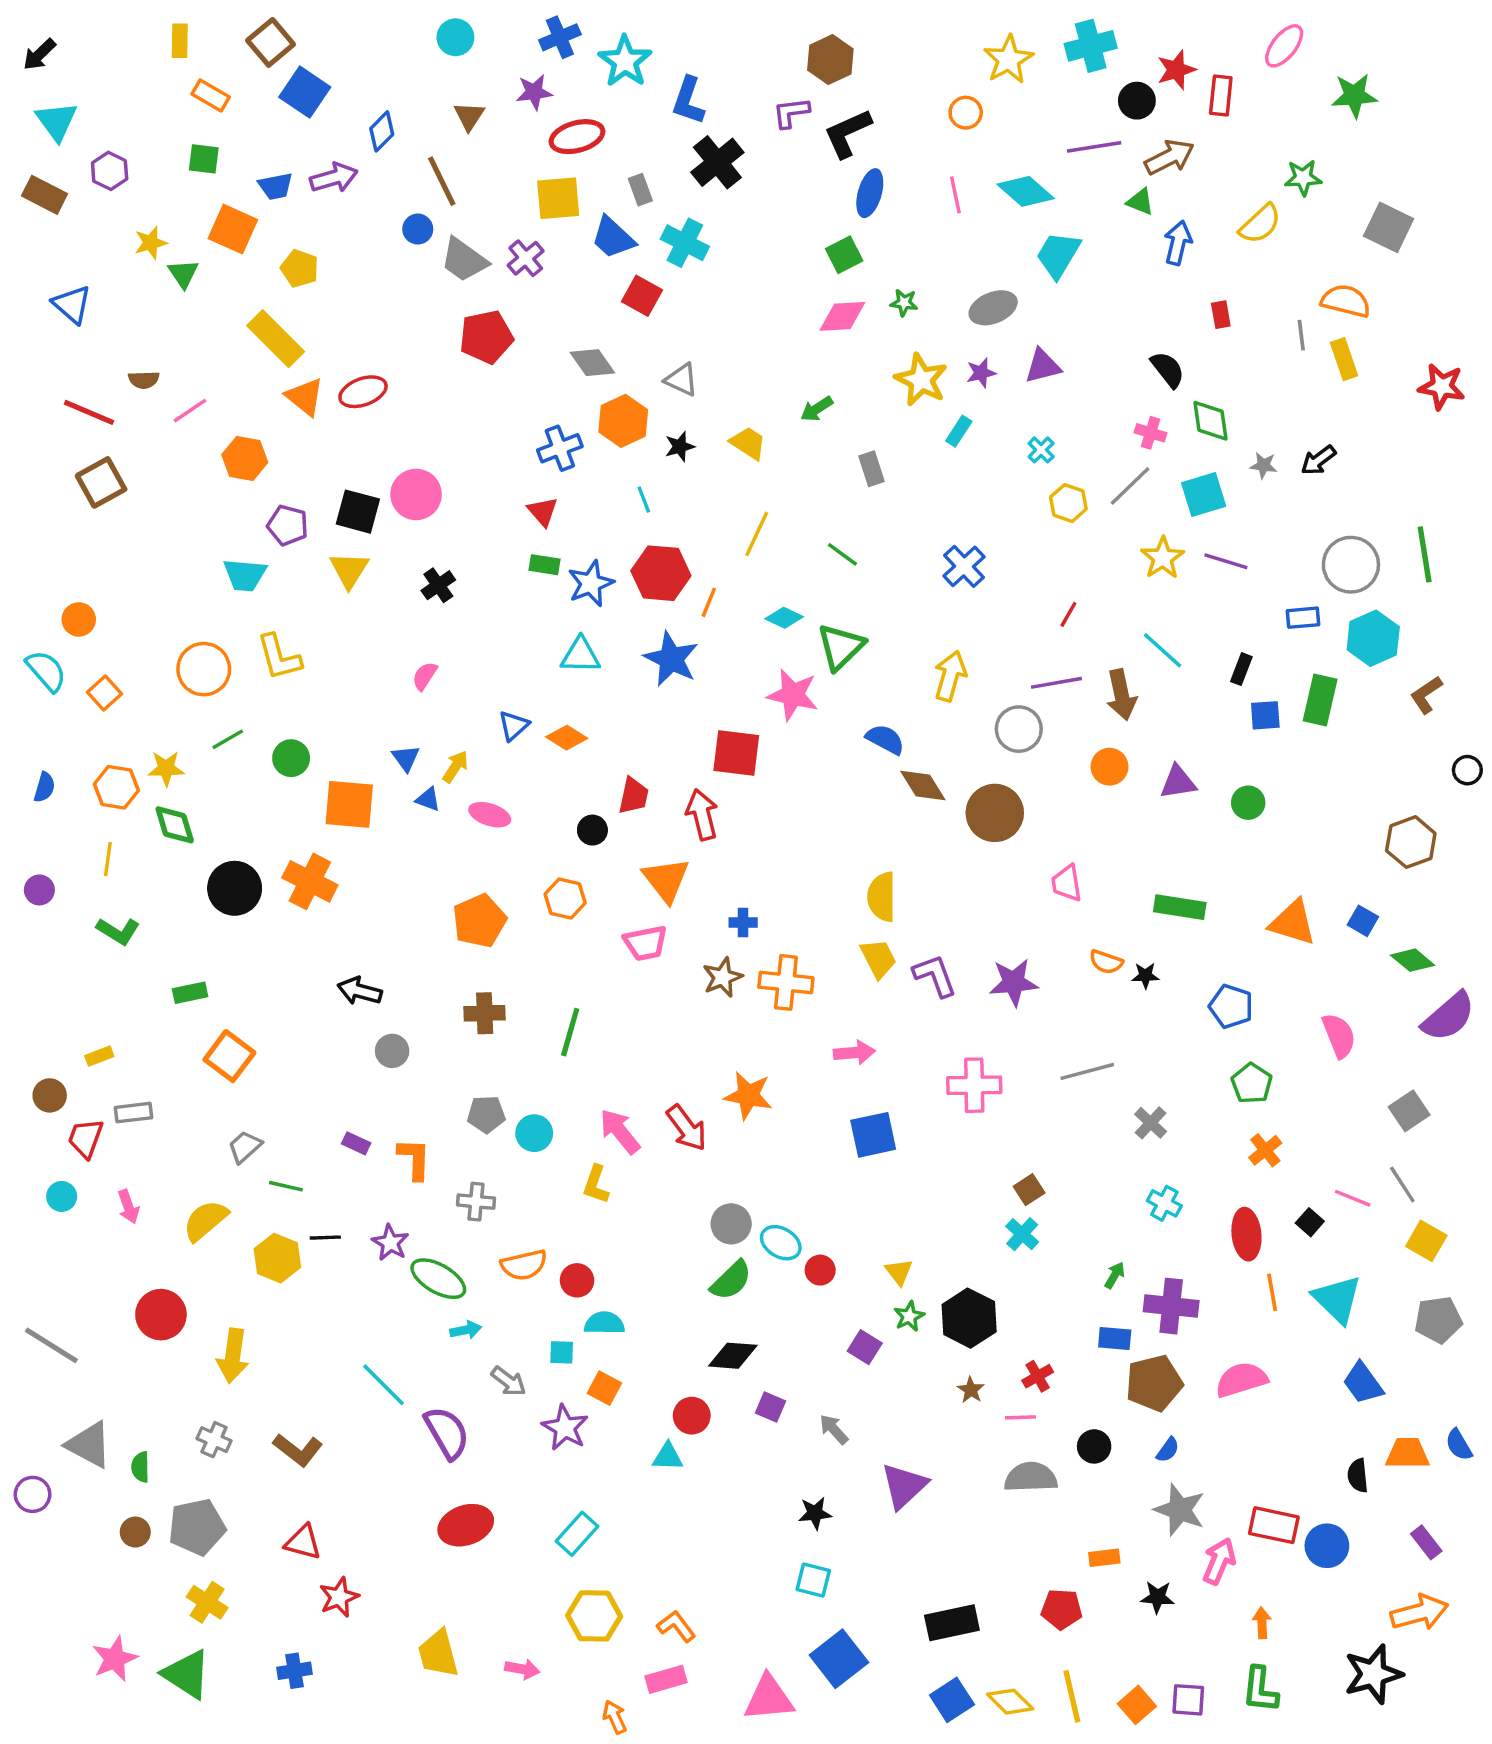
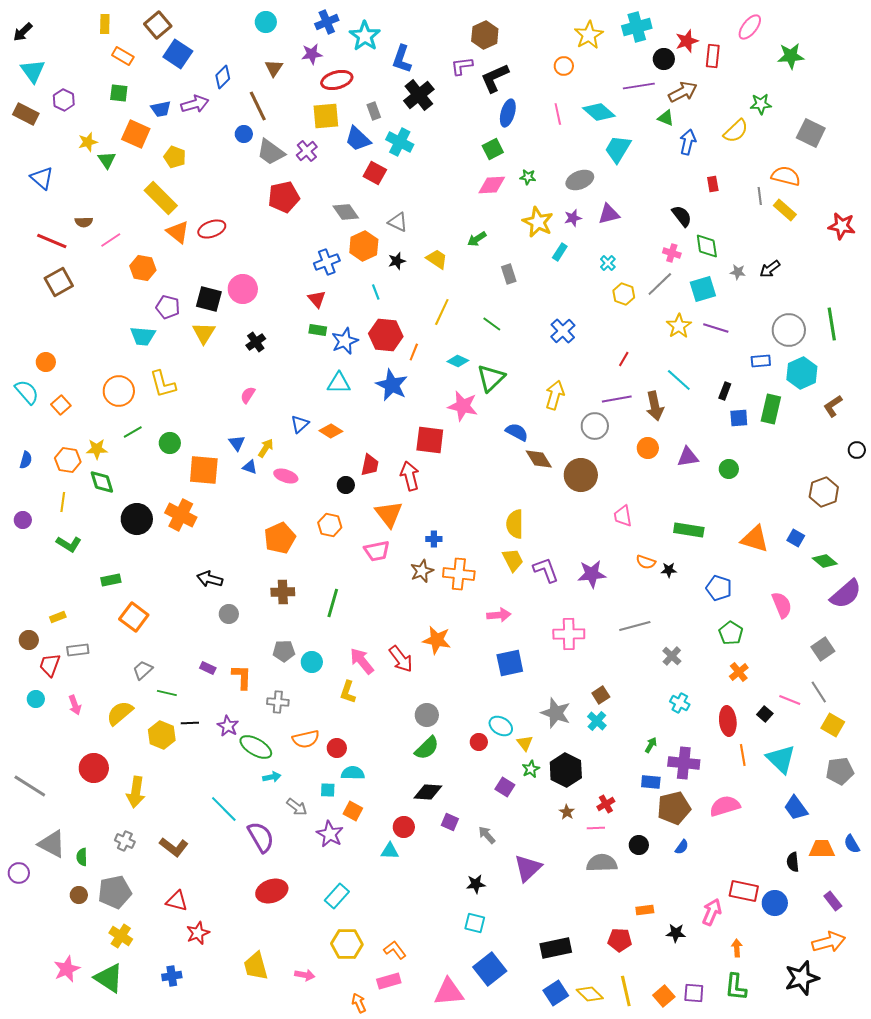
yellow rectangle: (1344, 359) -> (785, 210), turned -30
cyan ellipse: (781, 1243) -> (501, 726), moved
gray star: (1180, 1510) -> (556, 713), moved

